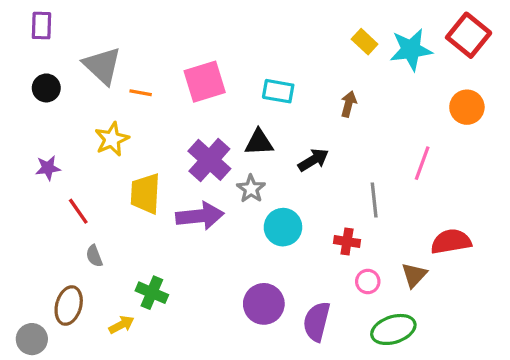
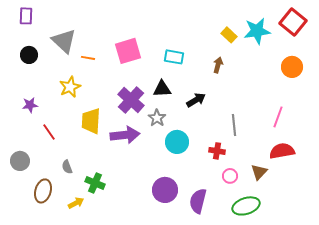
yellow rectangle: (365, 42) -> (229, 35), moved
pink line: (422, 163) -> (278, 117), moved
gray semicircle: (94, 256) -> (67, 167), moved
gray circle: (32, 339) -> (20, 161), moved

